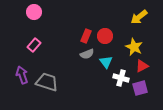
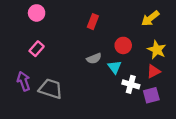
red rectangle: (86, 36) -> (93, 22), moved
red circle: (105, 36) -> (123, 45), moved
yellow star: (134, 47) -> (157, 50), moved

